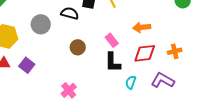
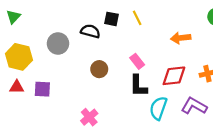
orange arrow: (142, 27) -> (181, 38), moved
purple square: (27, 65) -> (42, 89), turned -35
cyan semicircle: (131, 82) -> (158, 108), size x1.5

